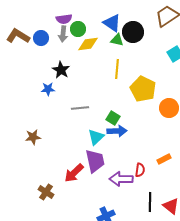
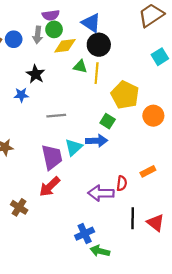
purple semicircle: (64, 19) -> (51, 15), moved
black circle: (133, 32) -> (99, 45), moved
green triangle: (117, 40) -> (80, 67), moved
green square: (113, 118) -> (108, 121), moved
purple trapezoid: (95, 161) -> (52, 157), moved

